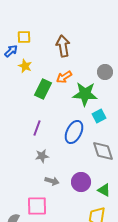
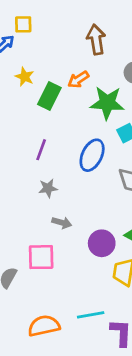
brown arrow: (63, 46) -> (96, 40), moved
yellow star: (25, 66) -> (25, 77), moved
purple circle: (81, 182) -> (102, 243), moved

